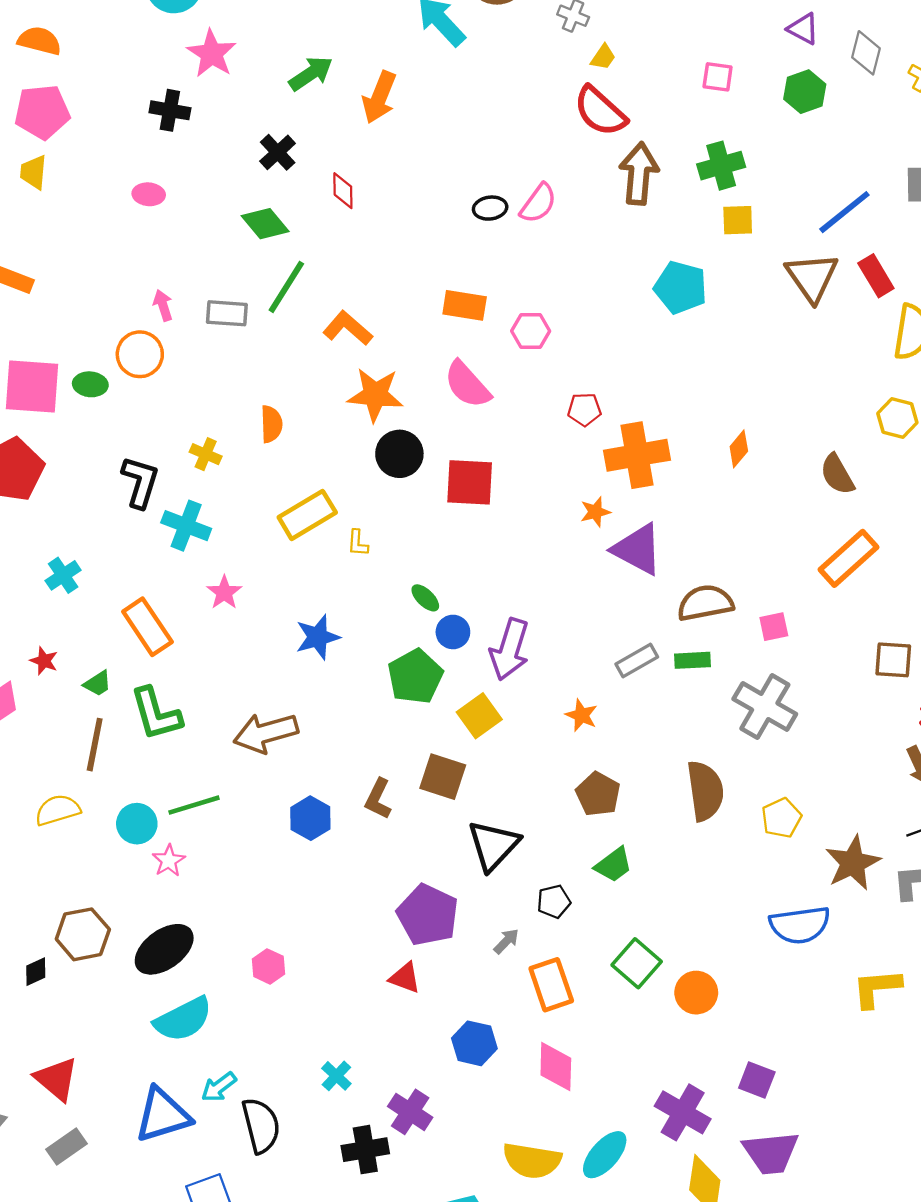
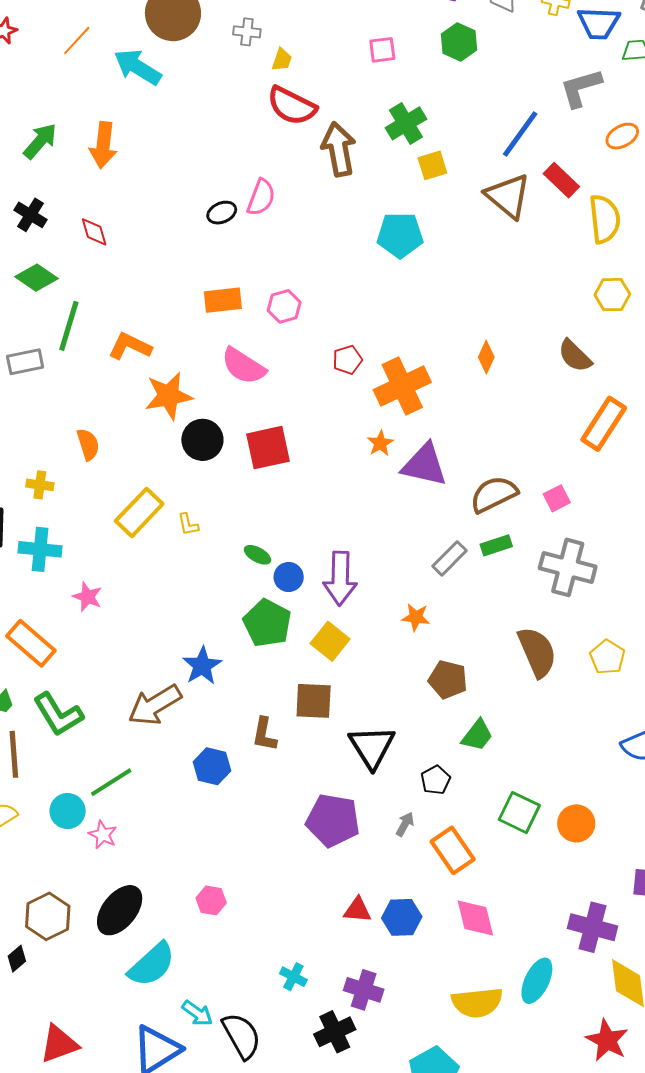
blue star: (318, 637) -> (202, 666), moved
red triangle: (405, 978) -> (357, 910), moved
red triangle: (56, 1079) -> (59, 1044), turned -45
cyan arrow: (219, 1087) -> (197, 1013), turned -92

